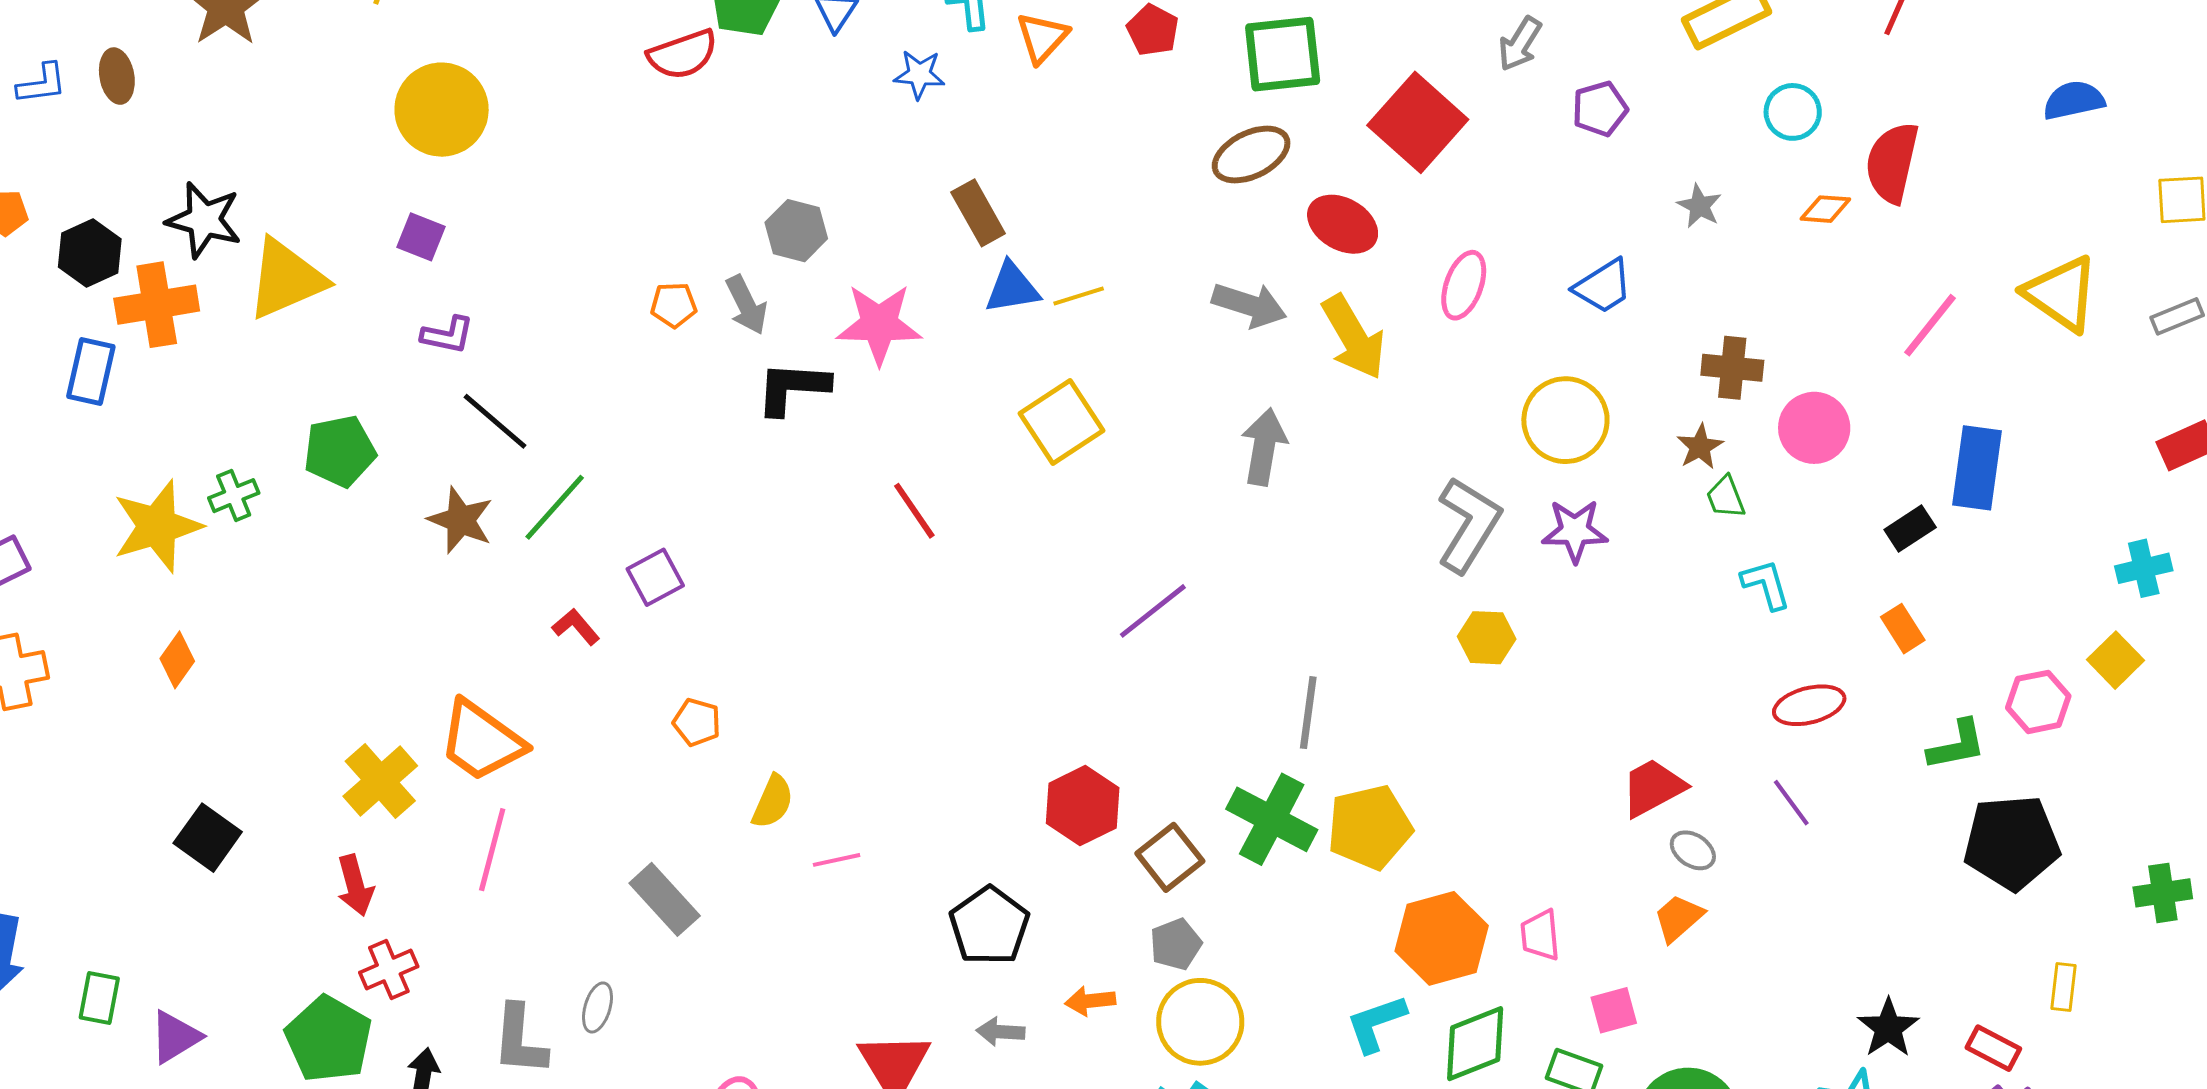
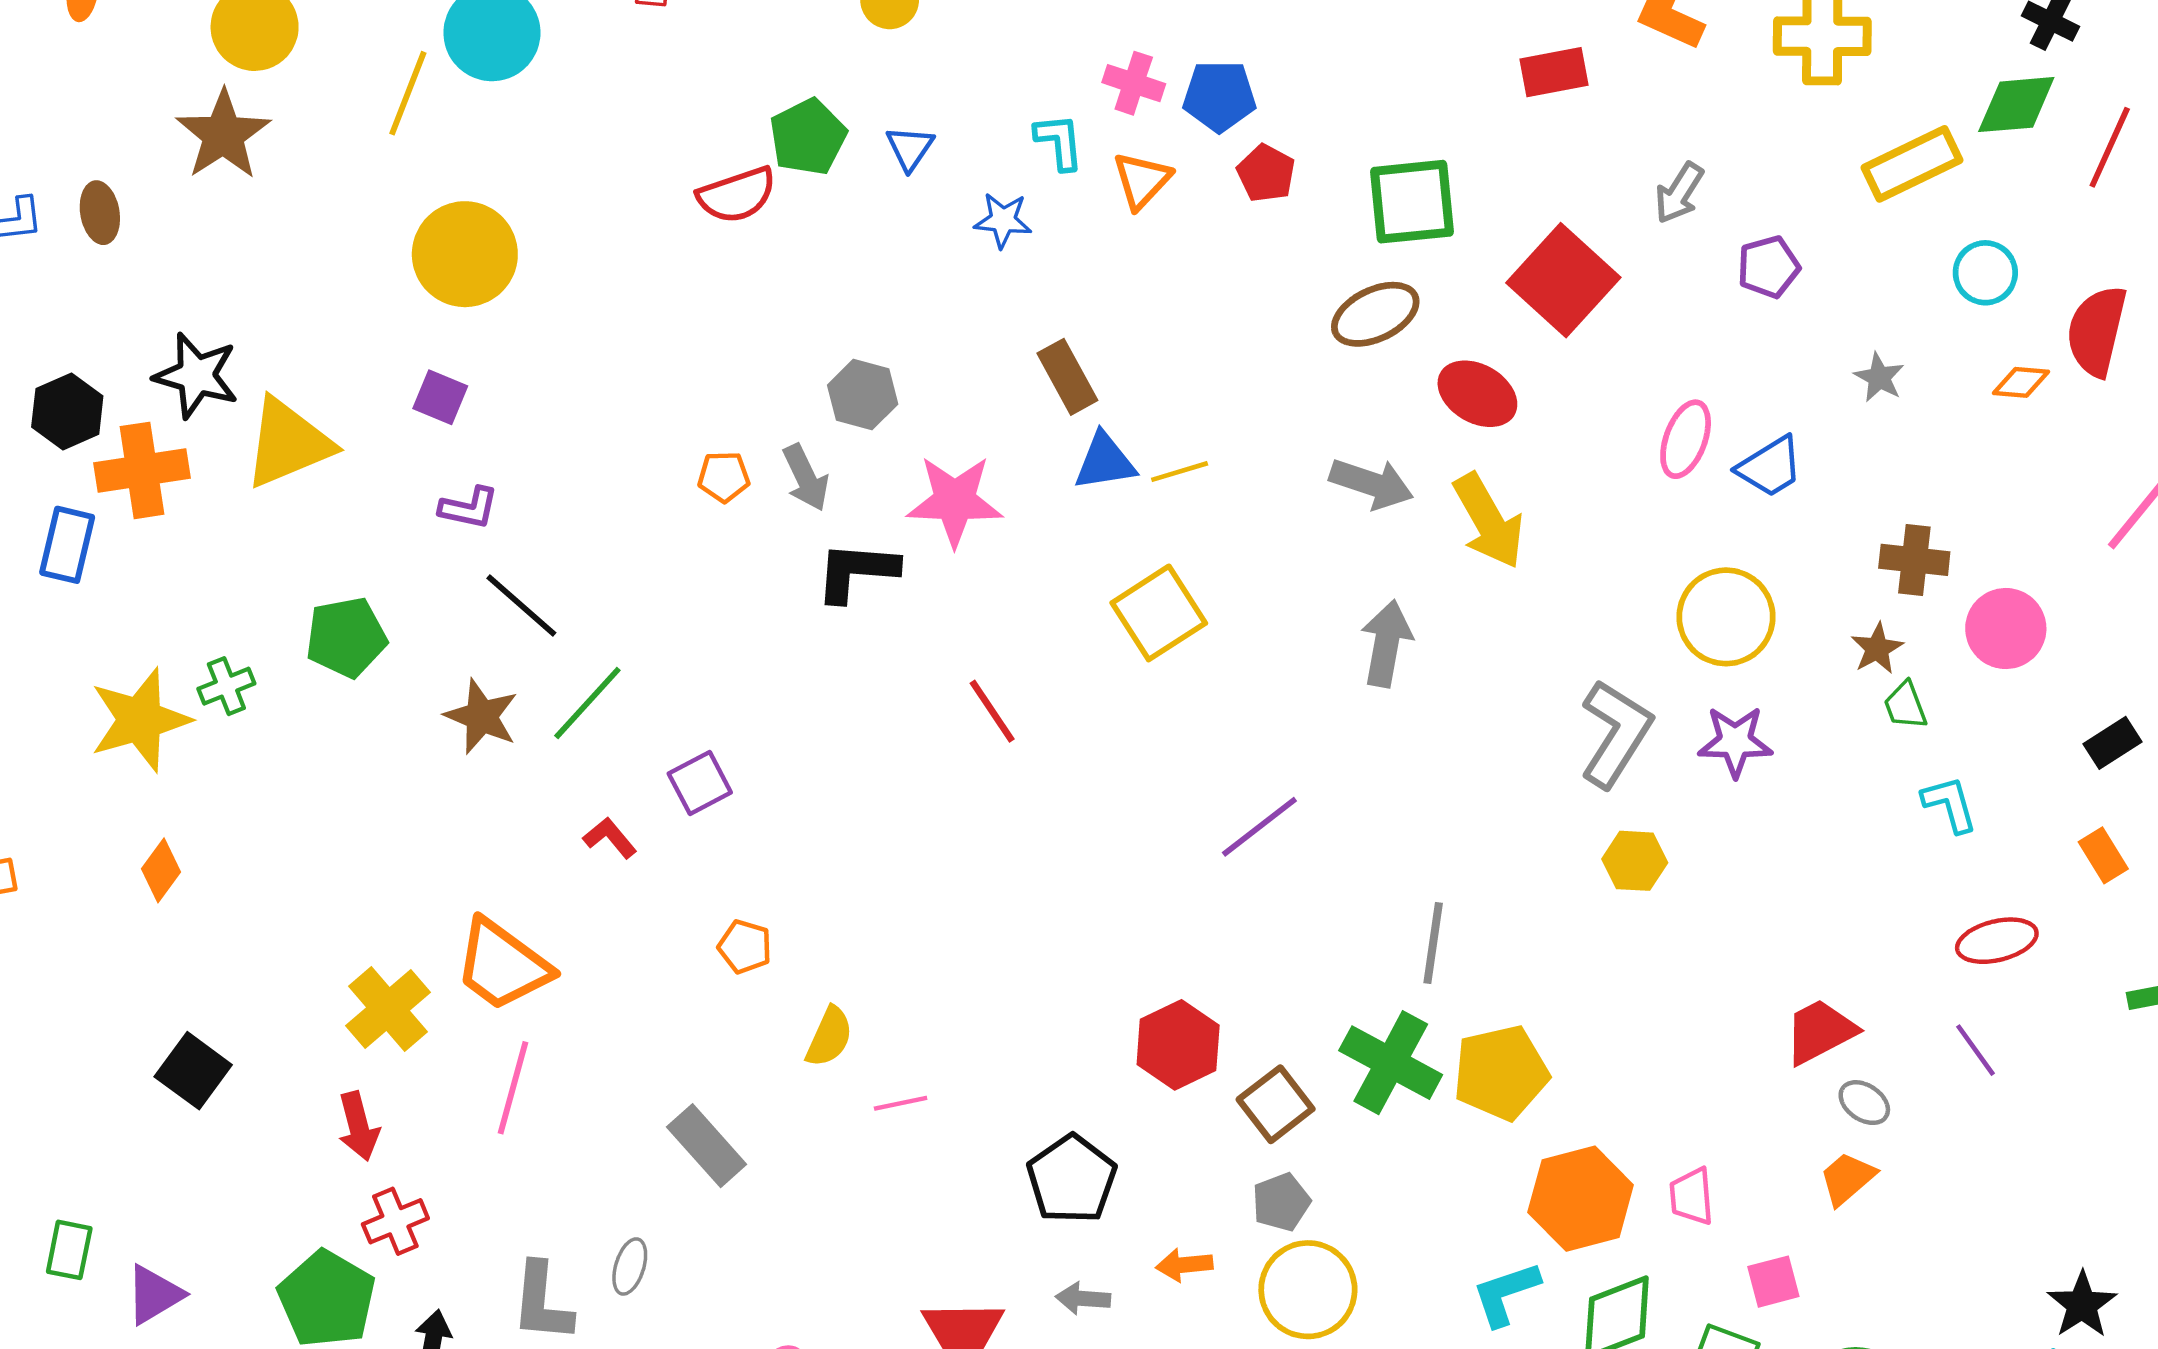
pink ellipse: (1464, 285) -> (1686, 439), moved

